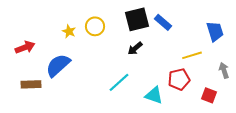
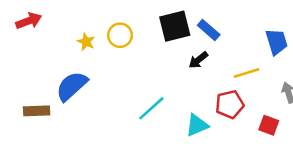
red arrow: (25, 47) -> (29, 21), moved
black arrow: (135, 48) -> (198, 60), moved
cyan triangle: (154, 95) -> (197, 125), turned -42

